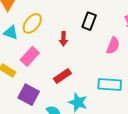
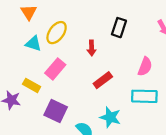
pink semicircle: (113, 46) -> (145, 67), moved
red rectangle: (62, 76) -> (103, 80), moved

